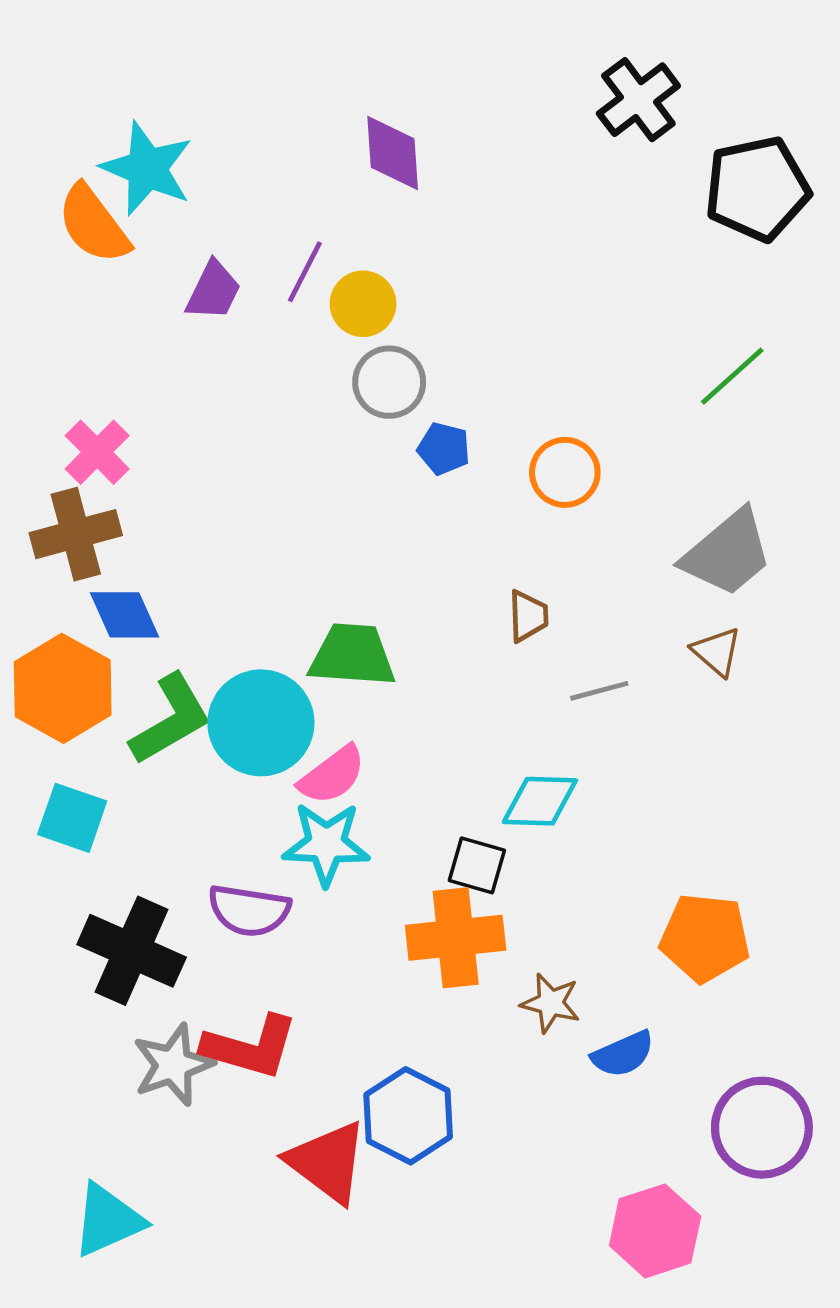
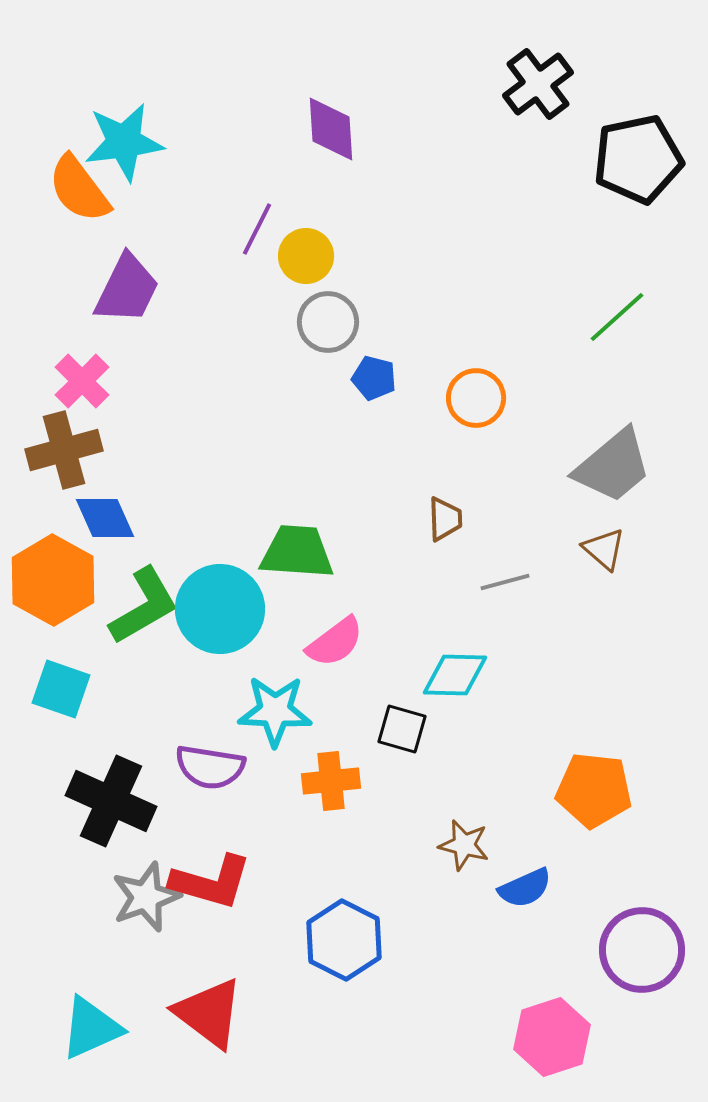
cyan star: (147, 168) -> (124, 142), turned -30
purple trapezoid: (213, 291) -> (127, 289), moved, size x1.4
pink semicircle: (332, 775) -> (335, 642), moved
orange cross: (456, 938) -> (331, 781), moved, size x0.7
red triangle: (327, 1162) -> (209, 1013), moved

